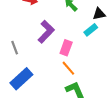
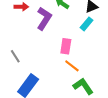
purple L-shape: (46, 32) -> (44, 18), moved

